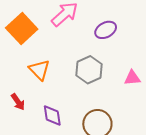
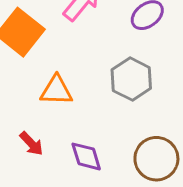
orange triangle: (39, 70) -> (56, 90), turned -35

